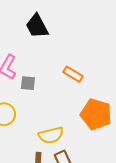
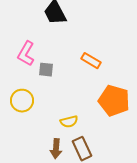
yellow semicircle: (51, 135) -> (69, 122), size x0.7

